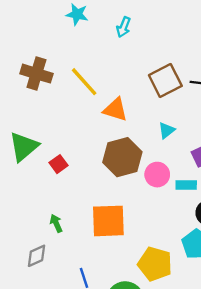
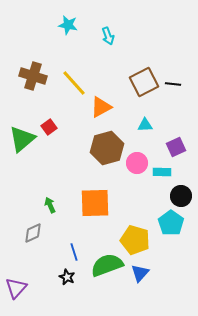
cyan arrow: (124, 27) -> (108, 36), turned -42
orange triangle: (115, 110) -> (101, 107), turned -45
cyan triangle: (166, 130) -> (145, 125), turned 35
red square: (59, 164) -> (49, 127), moved

